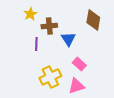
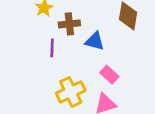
blue triangle: (68, 39) -> (95, 41), turned -42

